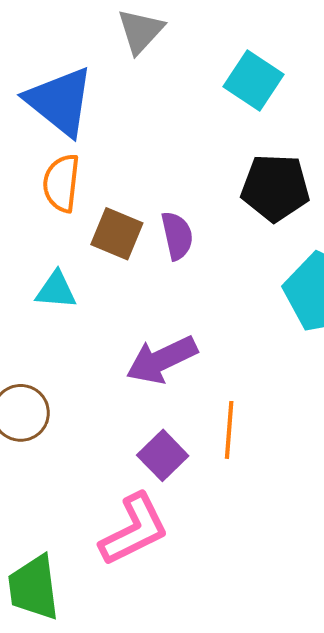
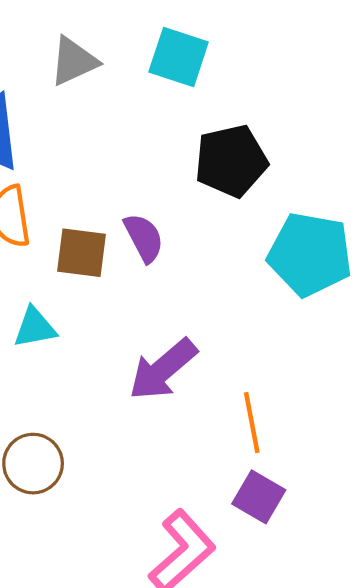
gray triangle: (140, 31) -> (74, 61), moved, turned 38
purple square: (163, 455) -> (259, 497), moved

